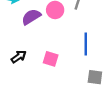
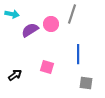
black arrow: (19, 57) -> (15, 75), moved

